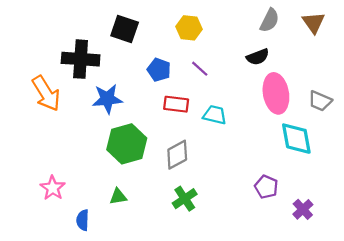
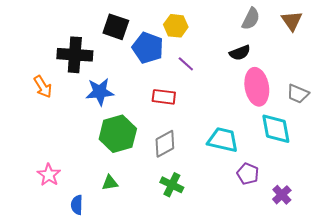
blue pentagon: (159, 70) -> (148, 48), moved, size x1.4
orange arrow: (46, 93) -> (43, 87), size x0.7
cyan trapezoid: (215, 115) -> (223, 140), moved, size x1.4
green cross: (185, 199) -> (172, 185), turned -30

